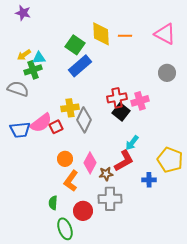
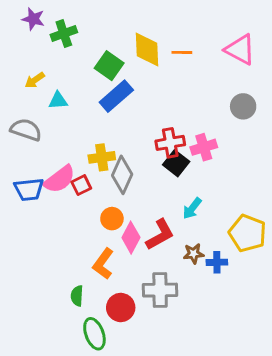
cyan triangle: (39, 58) -> (58, 101), moved
green cross: (33, 70) -> (64, 34), moved
orange circle: (65, 159) -> (112, 219), moved
red L-shape: (124, 161) -> (160, 235), moved
brown star: (106, 174) -> (194, 254), moved

